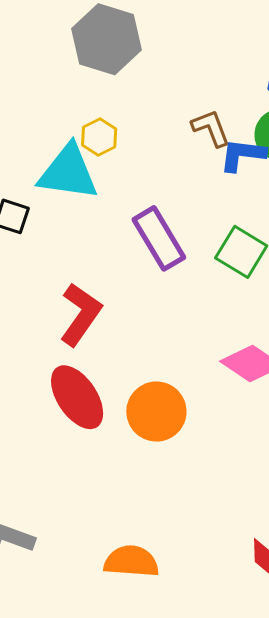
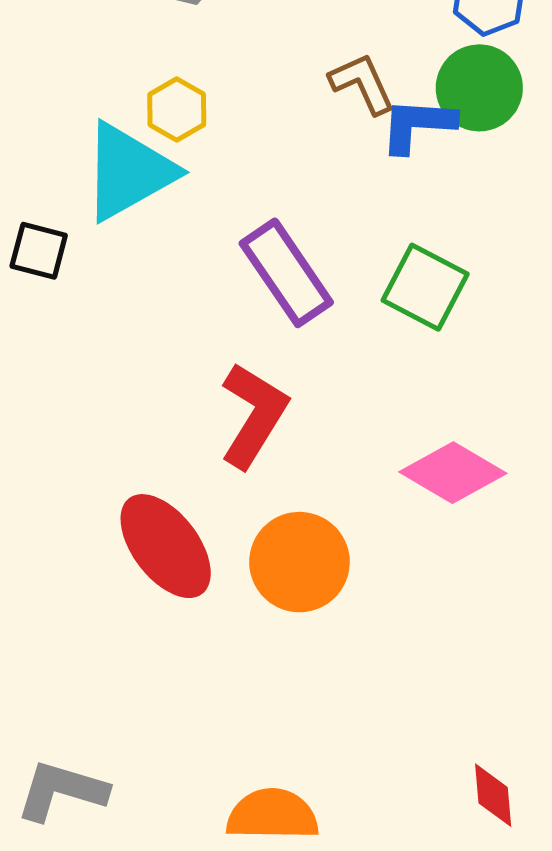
cyan triangle: (68, 172) -> (129, 172), turned -34
red L-shape: (81, 314) -> (254, 415), moved

